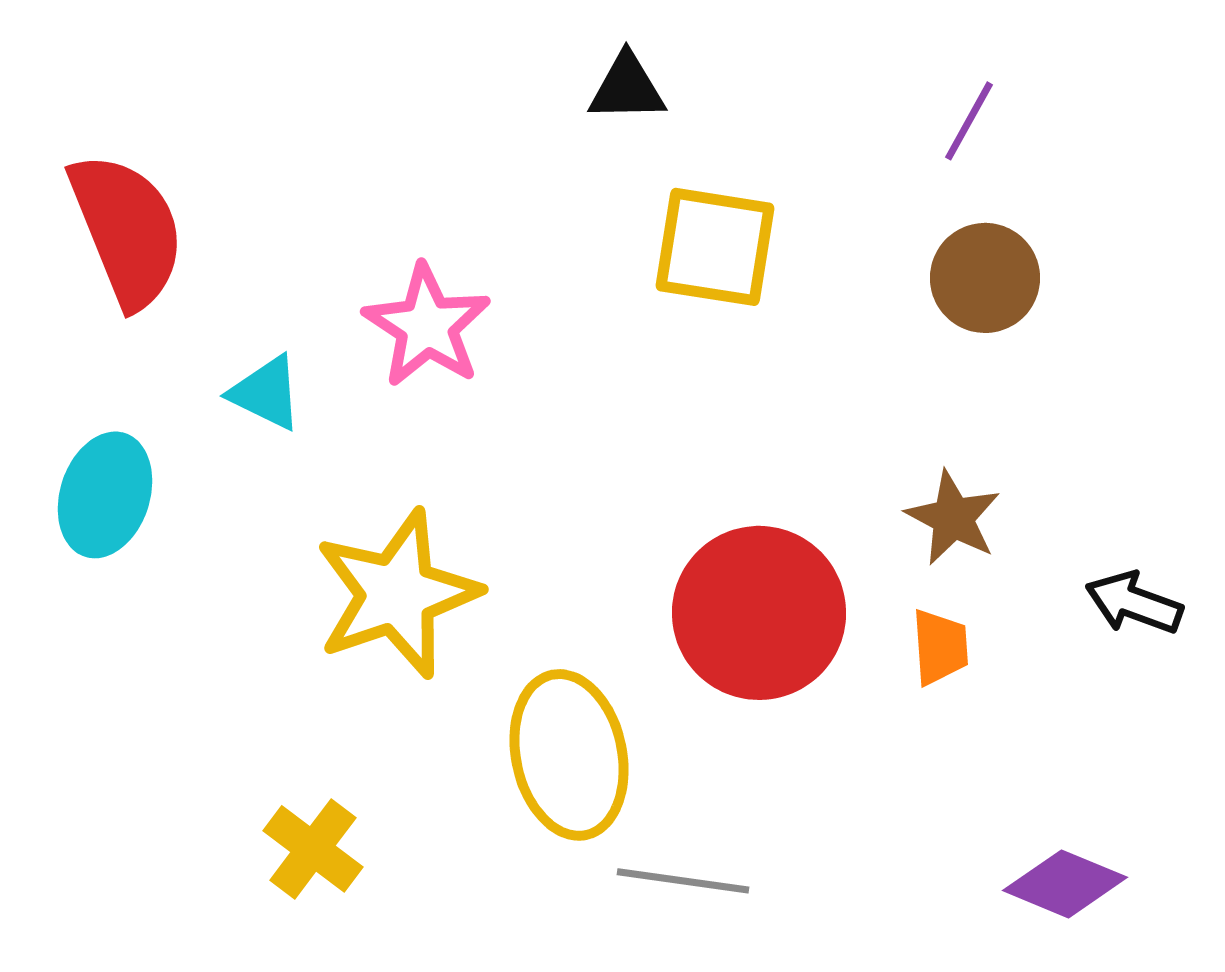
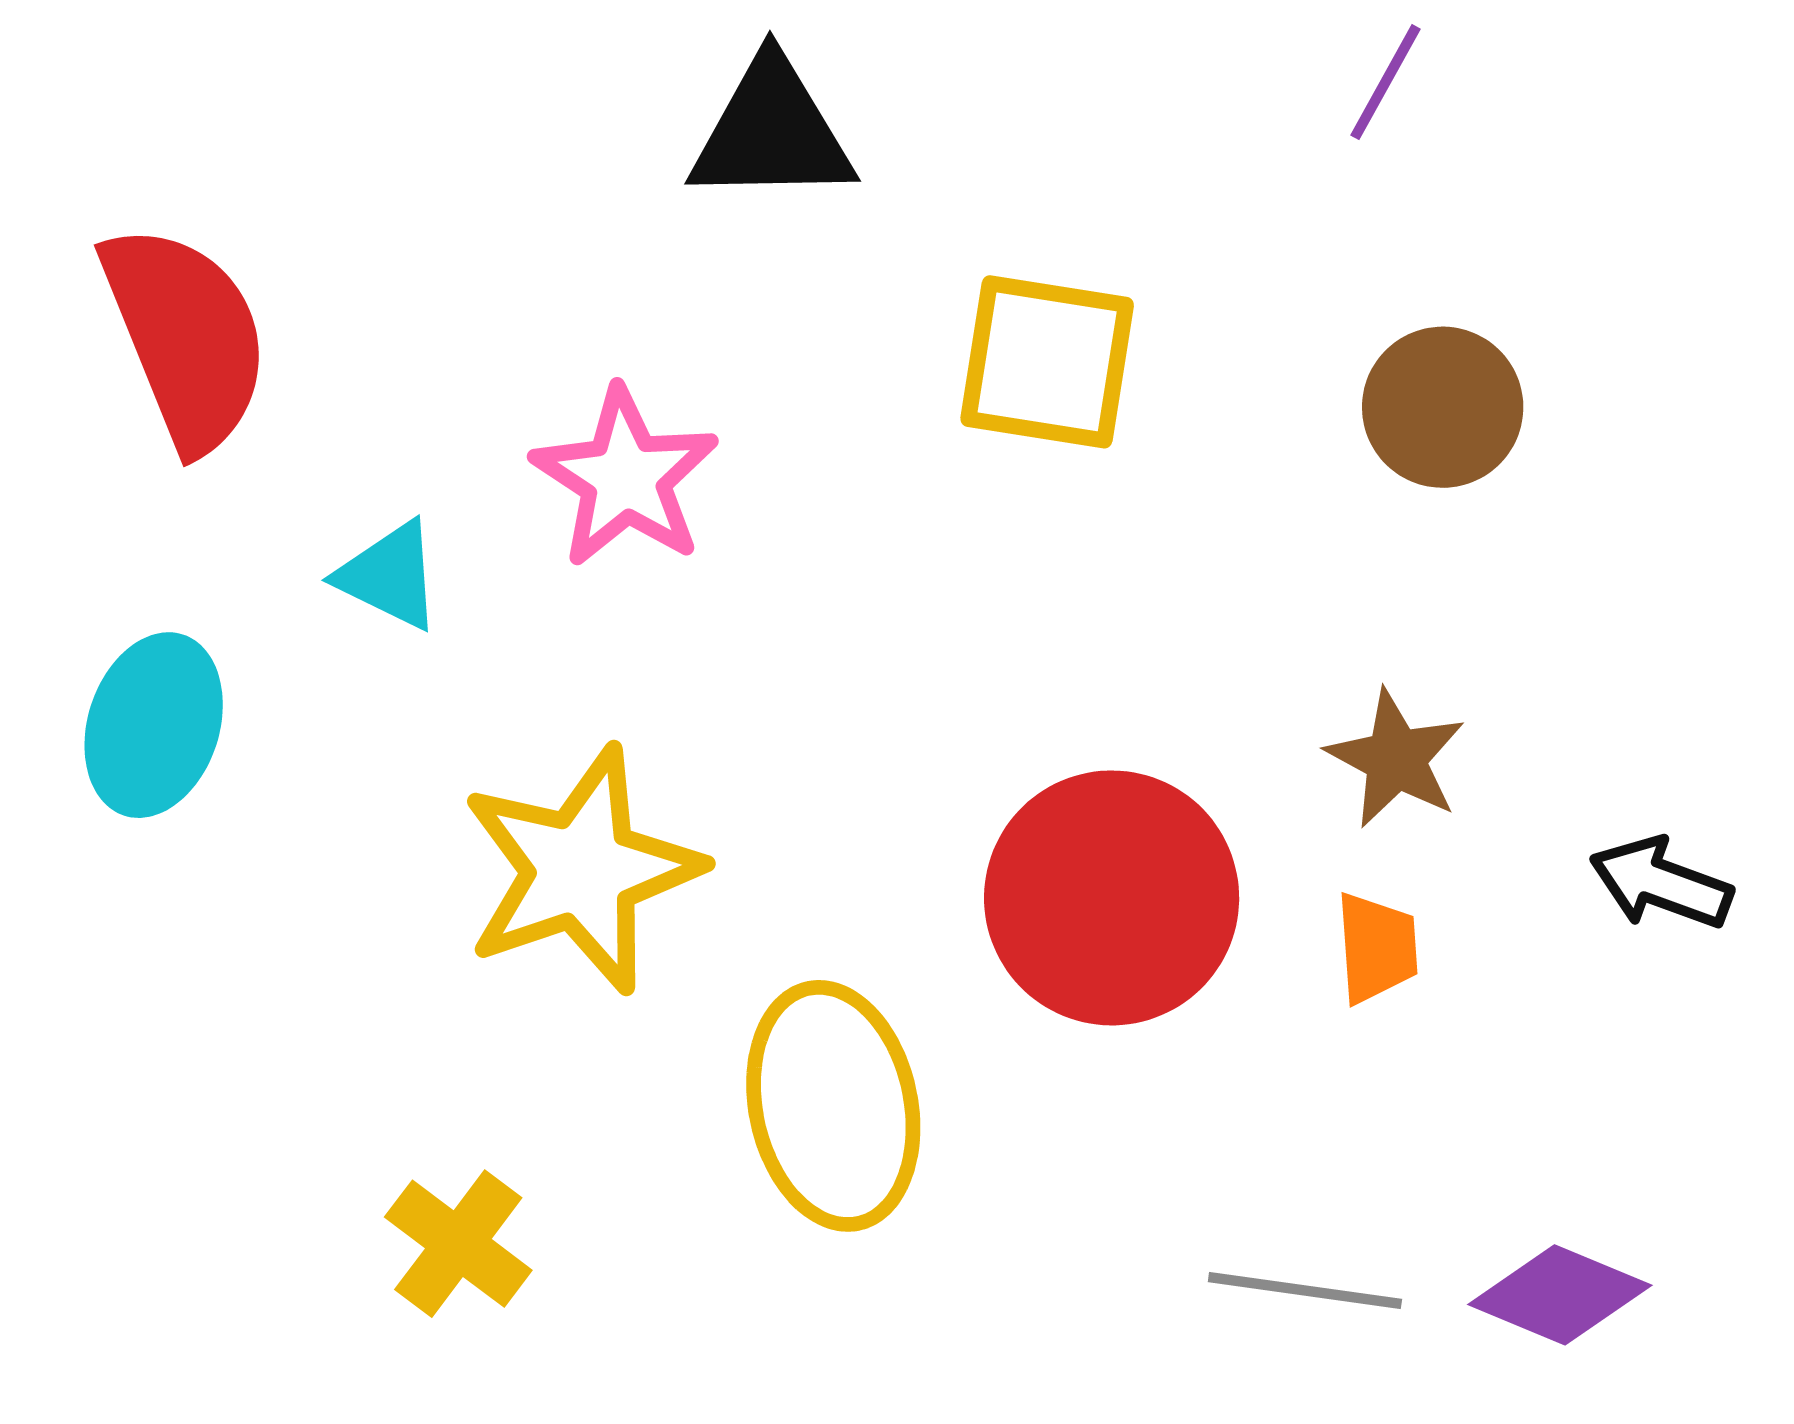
black triangle: (627, 88) -> (772, 132), moved, size x1.5
purple line: (969, 121) -> (1386, 82), moved
gray line: (683, 881) -> (1305, 1290), moved

